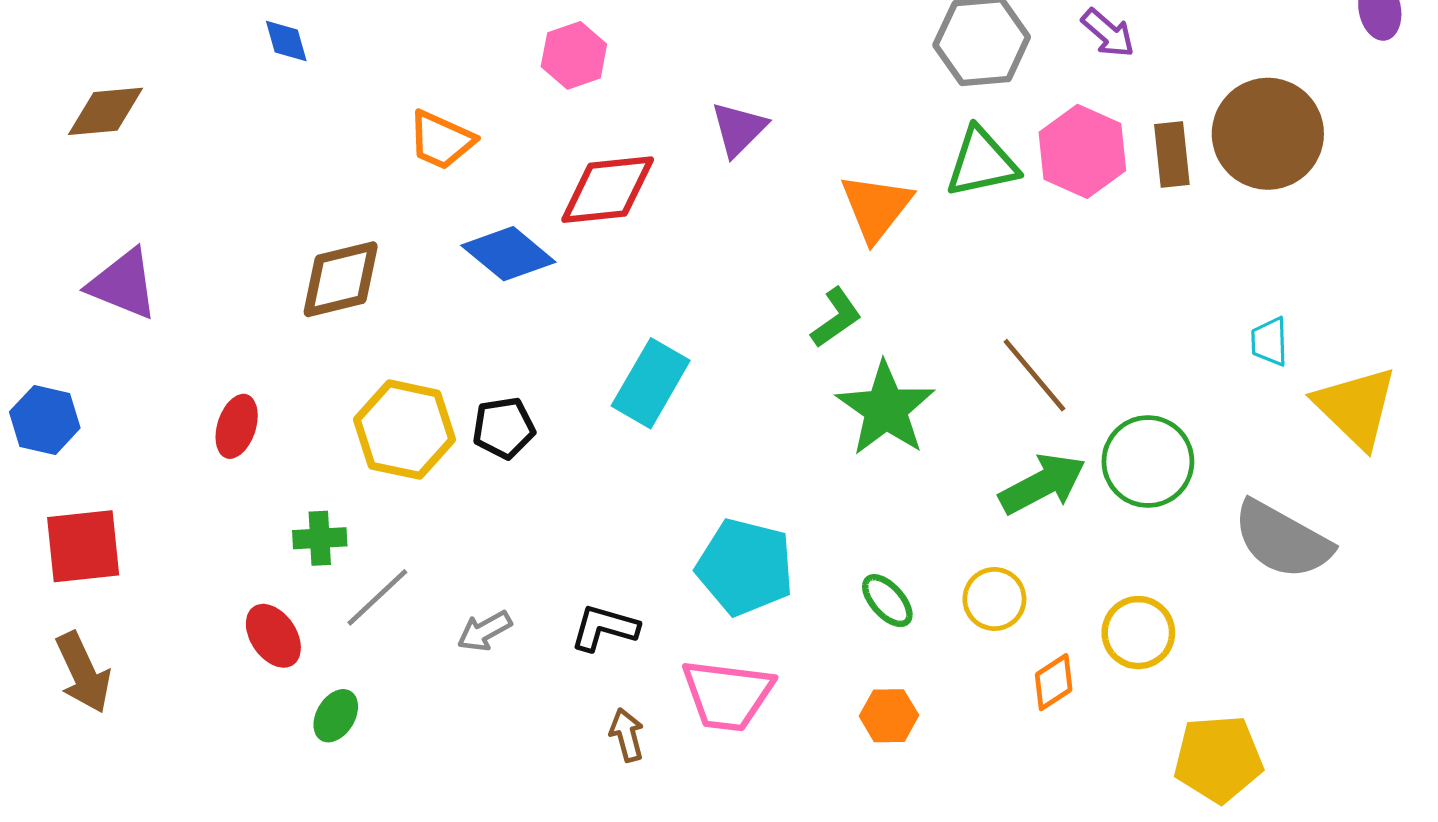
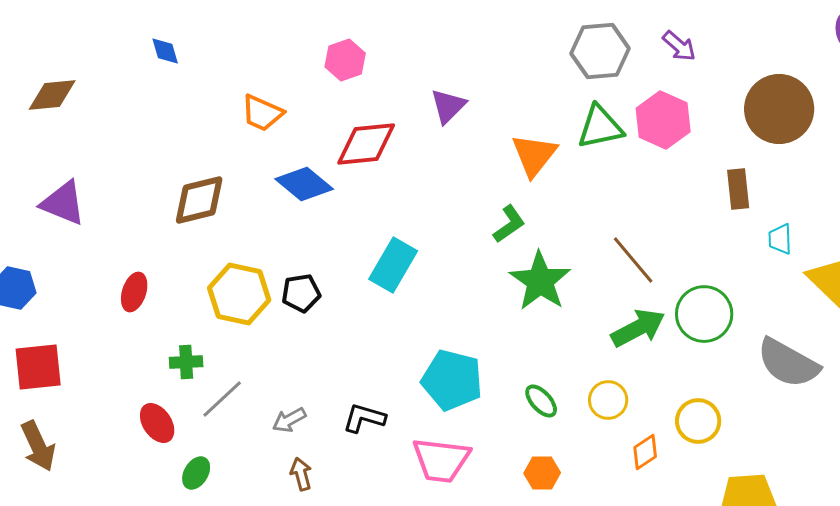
brown rectangle: (1172, 155) -> (738, 189), moved
brown arrow: (627, 735) -> (301, 474), moved

